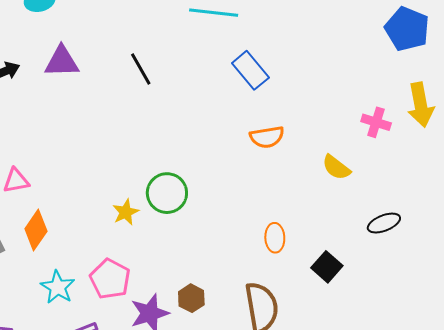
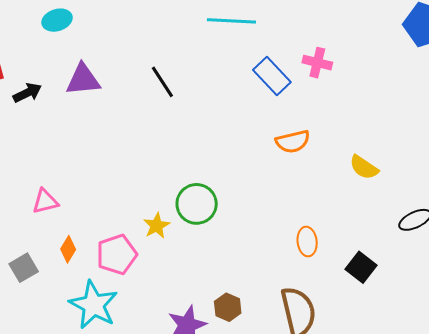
pink cross: (376, 122) -> (317, 63), moved
orange diamond: (36, 230) -> (68, 249), size x0.7
pink pentagon: (110, 279) -> (117, 254), moved, turned 30
cyan star: (58, 287) -> (94, 305), size x1.4

